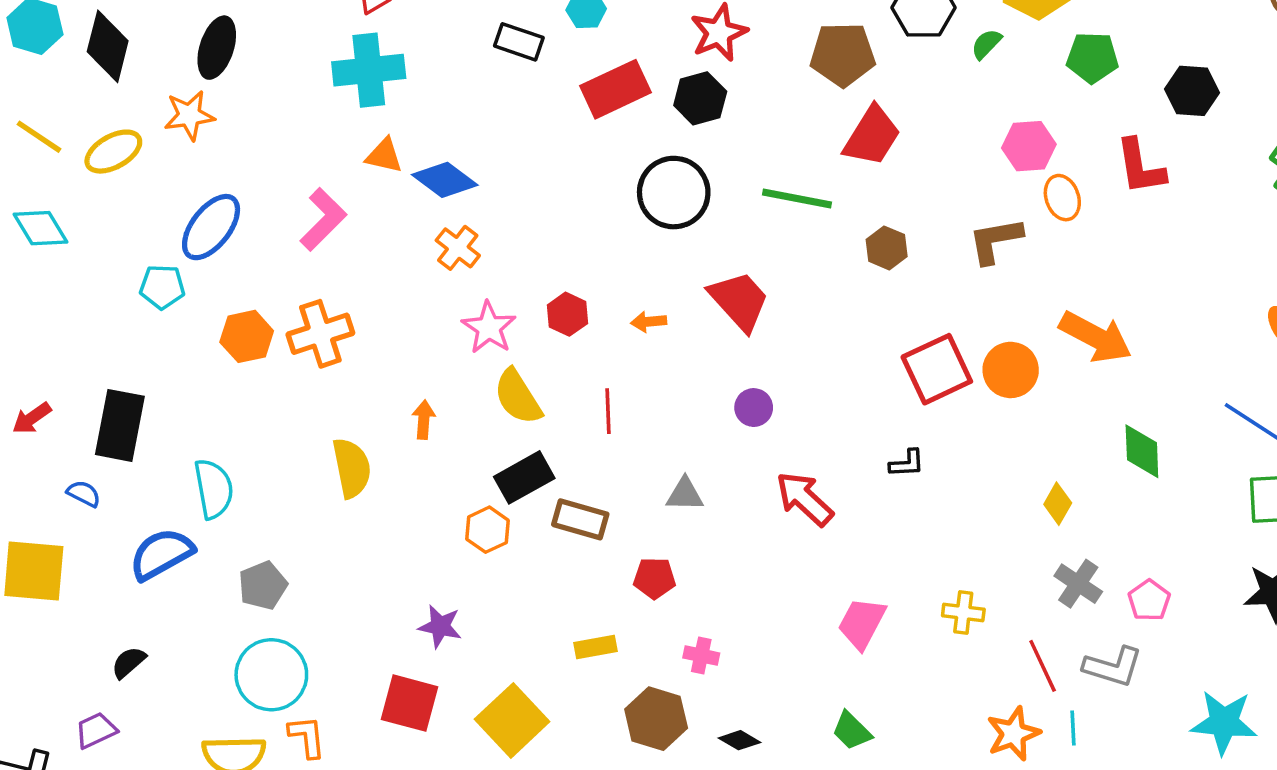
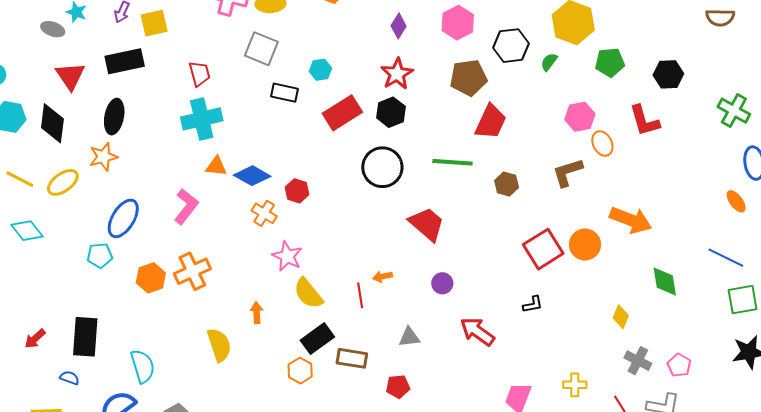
red hexagon: (567, 314) -> (297, 191), moved
orange arrow: (649, 322) -> (383, 277), moved

